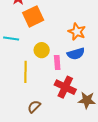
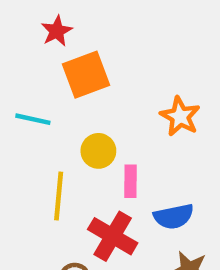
blue semicircle: (76, 54) -> (174, 216), moved
red cross: (65, 87) -> (113, 236), moved

